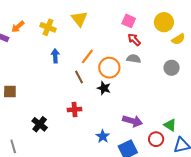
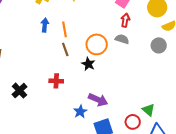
red arrow: (134, 40) -> (125, 20), turned 48
orange line: (87, 56) -> (65, 29), moved, turned -56
gray circle: (172, 68) -> (159, 45), moved
purple arrow: (133, 121) -> (98, 100), moved

